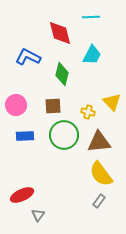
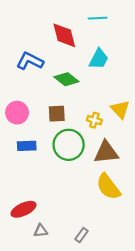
green diamond: (62, 74) -> (66, 79), turned -65
gray rectangle: (99, 201) -> (81, 235), moved
gray triangle: (38, 215) -> (41, 231), turned 48

